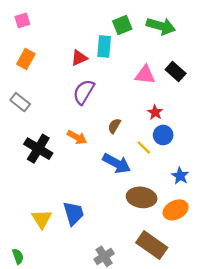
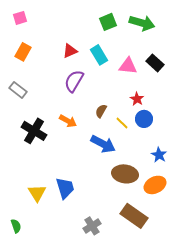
cyan rectangle: (104, 47) -> (99, 55), moved, turned -36
yellow line: (144, 147) -> (122, 123), moved

